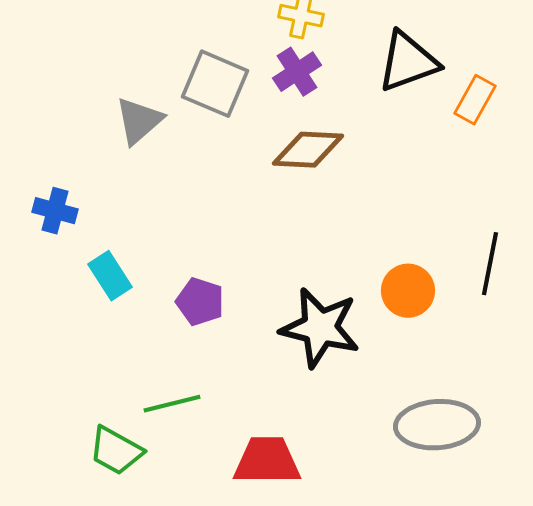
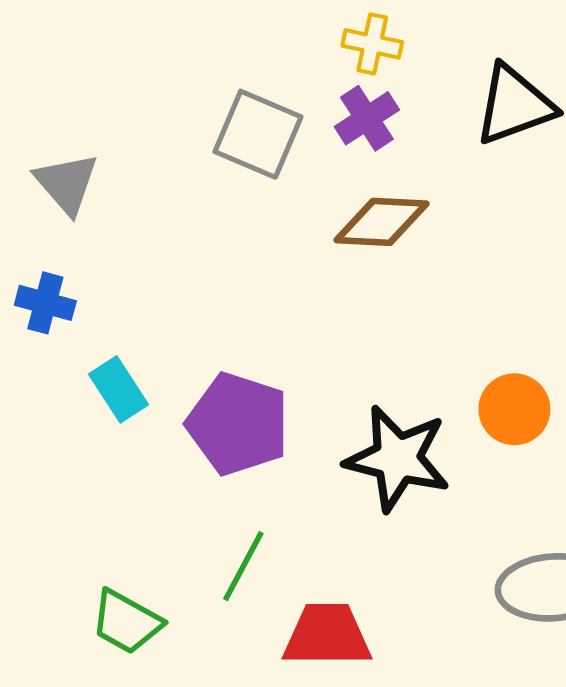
gray triangle: (139, 121) -> (67, 183), moved, turned -30
purple pentagon: (200, 302) -> (238, 424), size x1.6
green line: (172, 404) -> (243, 566), moved, turned -48

